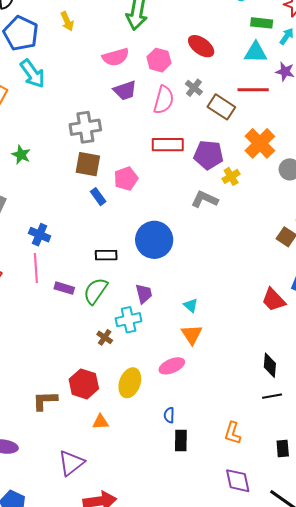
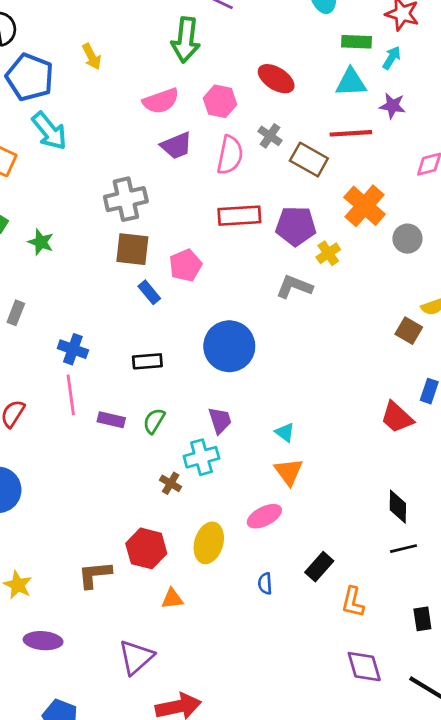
black rectangle: (106, 255) -> (147, 361), moved
green semicircle: (96, 291) -> (154, 421), size x0.7
black rectangle: (181, 440) -> (319, 567), moved, turned 45

